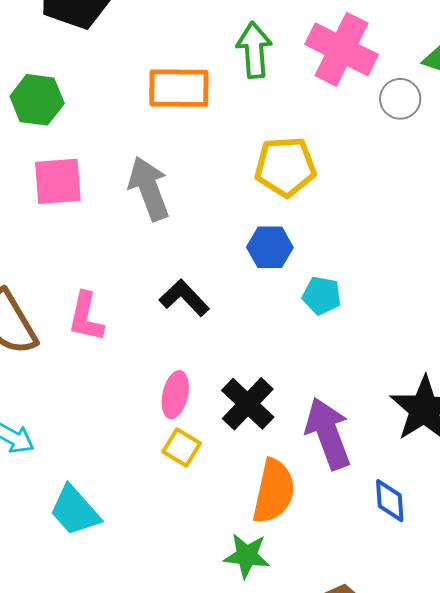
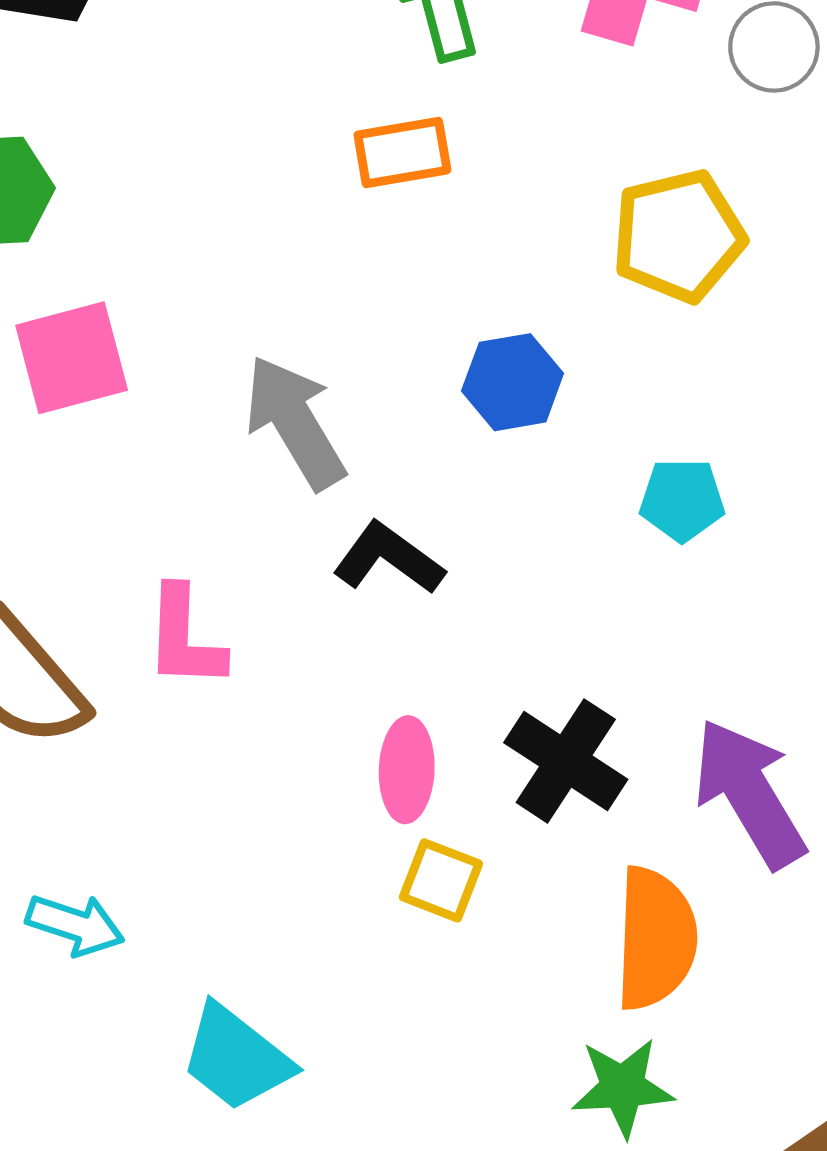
orange rectangle: (179, 88) -> (402, 152), moved, size x0.7
yellow pentagon: (285, 167) -> (678, 236), moved
gray arrow: (149, 189) -> (295, 422), moved
blue hexagon: (270, 247) -> (513, 382), moved

